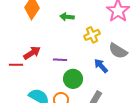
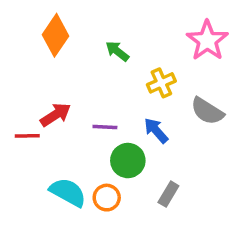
green arrow: (67, 17) -> (117, 51), turned 32
blue arrow: (101, 66) -> (156, 131), moved

